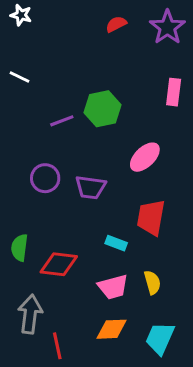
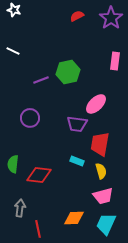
purple trapezoid: (90, 187) -> (77, 124), moved
yellow semicircle: (152, 282) -> (101, 171), moved
pink trapezoid: (113, 287) -> (103, 196), moved
gray arrow: (30, 314) -> (20, 208), size x0.7

